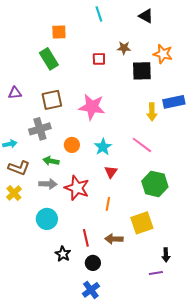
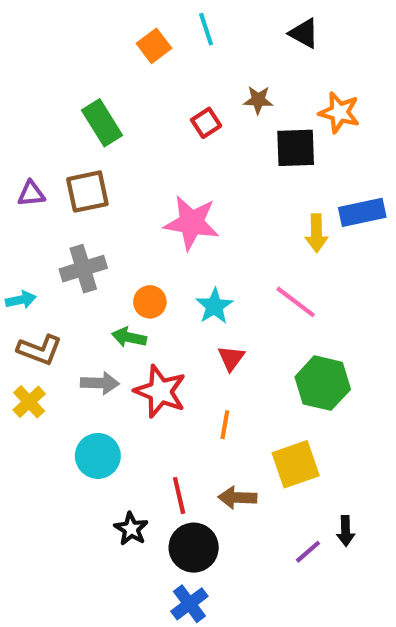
orange square: (59, 32) -> (154, 46), moved, turned -35
red square: (99, 59) -> (206, 123), turned -32
brown square: (52, 100) -> (87, 192), moved
green arrow: (51, 161) -> (129, 337), moved
black circle: (93, 263) -> (194, 548), size x1.5
purple line: (156, 273) -> (308, 552), moved, turned -32

